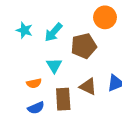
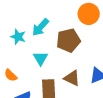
cyan star: (24, 30) -> (18, 37), moved
orange semicircle: (34, 83) -> (11, 75), moved, turned 56

